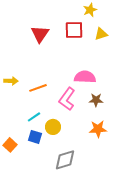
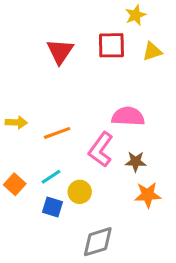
brown star: (96, 100) -> (136, 162), moved
orange square: (10, 145) -> (15, 184), moved

